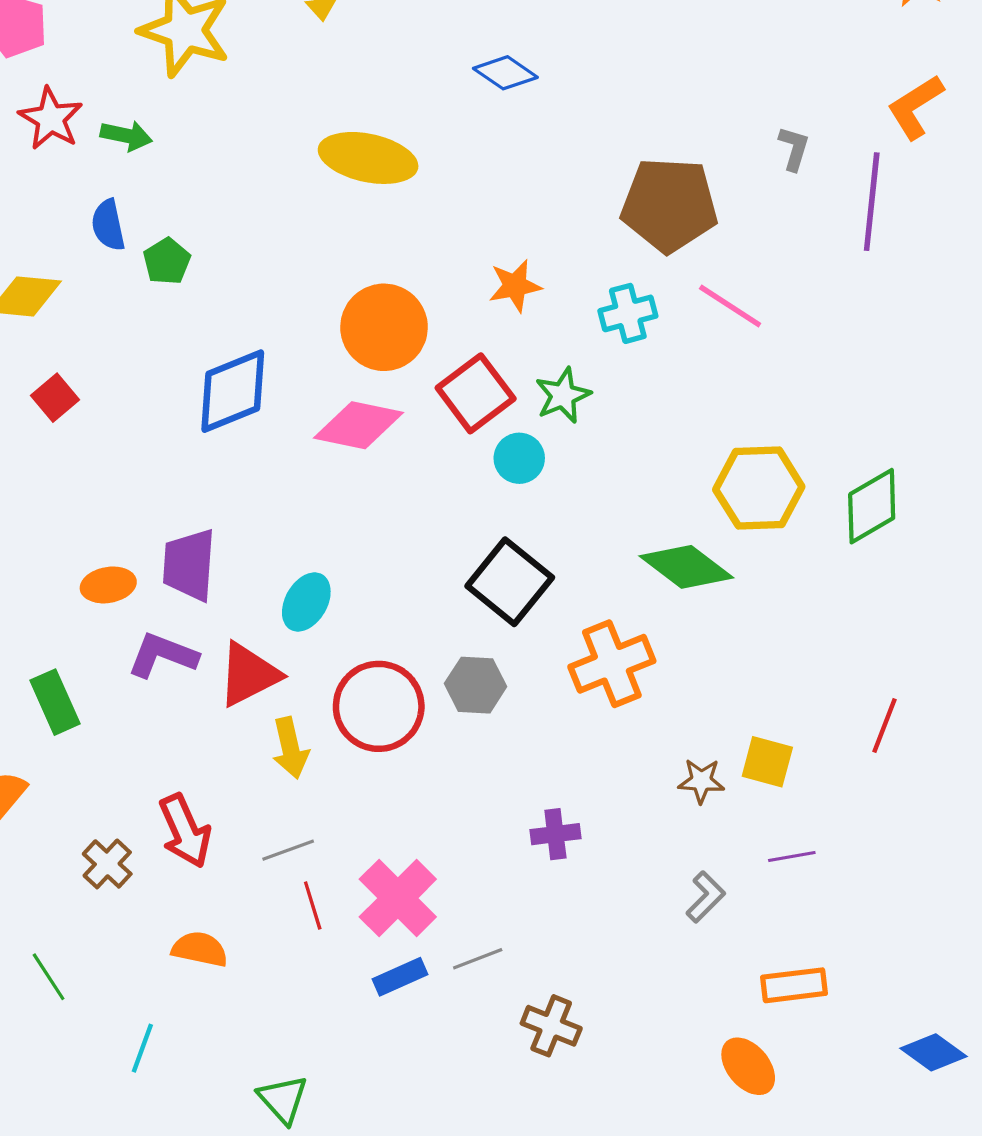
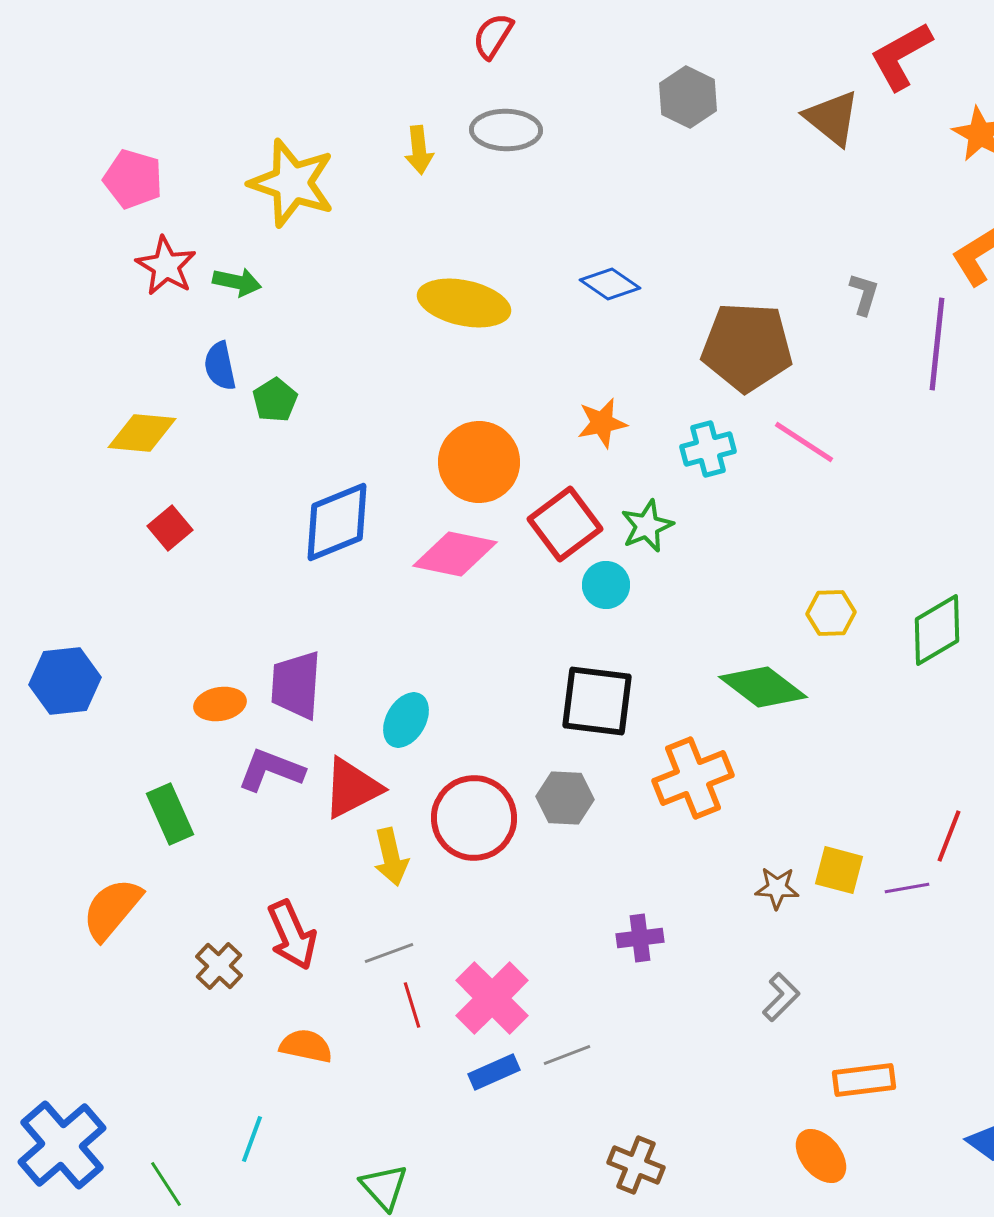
blue diamond: (505, 73) -> (610, 284), moved
yellow hexagon: (759, 488) -> (831, 613), size x0.6
black square: (510, 582) -> (597, 701), turned -32
purple line: (792, 856) -> (907, 888), moved
green line: (49, 977) -> (166, 1184), moved
brown cross: (551, 1026) -> (636, 1165), moved

